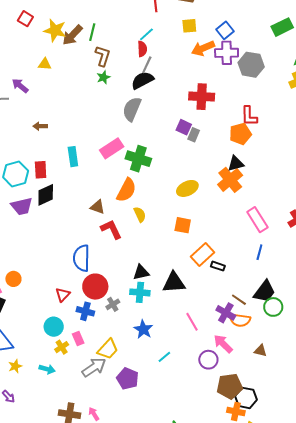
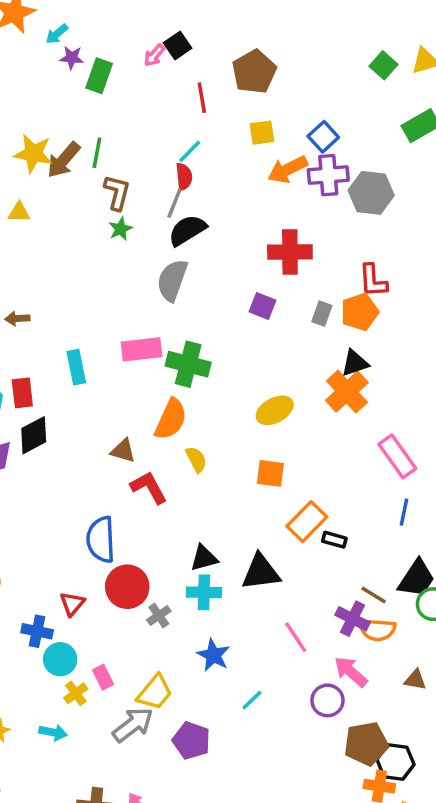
gray line: (147, 65) -> (174, 203), moved
gray rectangle: (194, 135) -> (322, 314), moved
pink rectangle: (112, 148) -> (141, 349), turned 30
blue cross: (85, 311) -> (37, 631), moved

